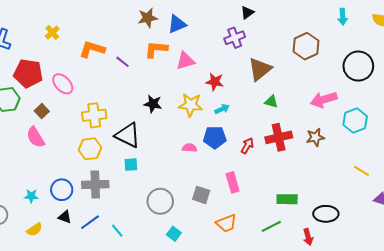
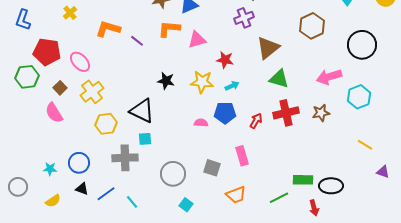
green triangle: (271, 102) -> (279, 79), size x1.5
yellow cross: (94, 115) -> (92, 92), moved, turned -30
gray cross: (95, 184) -> (125, 158), moved
green rectangle: (287, 199) -> (303, 180), moved

